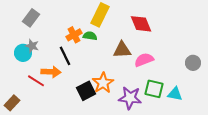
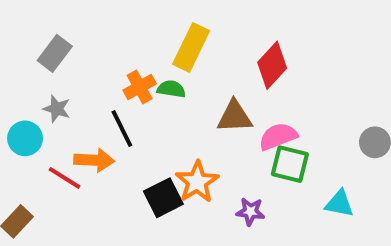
red diamond: (141, 24) -> (272, 65), turned 65
cyan circle: (23, 53) -> (25, 138), moved
green square: (154, 89) -> (290, 164), moved
purple star: (130, 98) -> (250, 212), size x0.6

